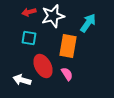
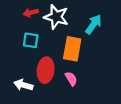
white star: (53, 16) -> (56, 17), turned 30
red ellipse: (43, 66) -> (46, 70), turned 35

